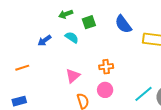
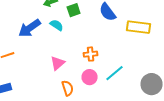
blue arrow: (44, 40) -> (30, 28), size x1.6
cyan line: (143, 94) -> (115, 73), moved

